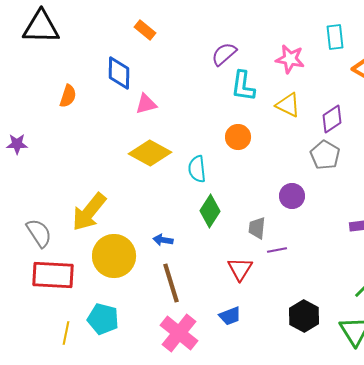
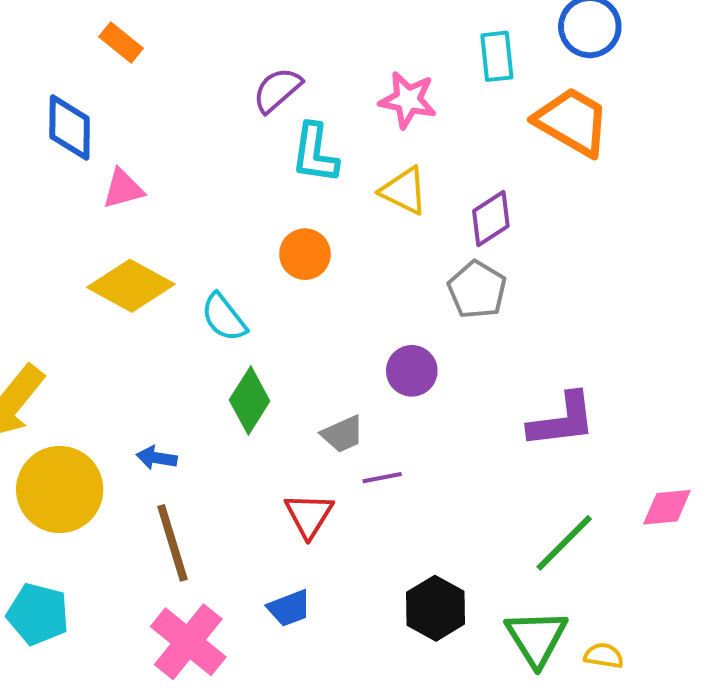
cyan semicircle: (197, 169) -> (224, 317), turned -32
gray trapezoid: (257, 228) -> (343, 434), turned -120

